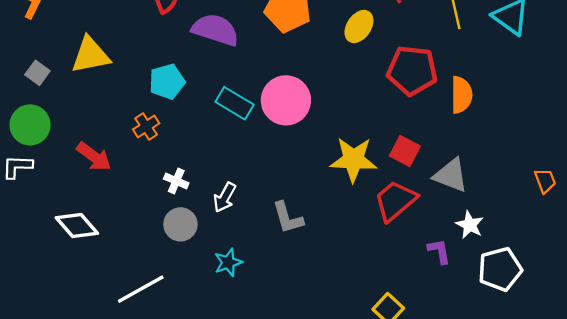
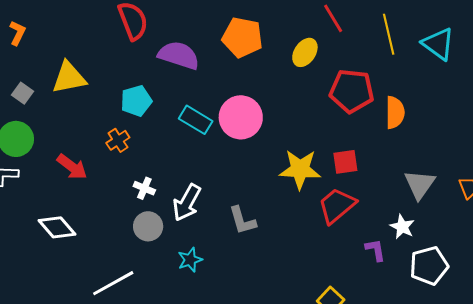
red square: (405, 151) -> (345, 162), turned -36
gray triangle: (451, 175) -> (420, 184), moved, turned 44
white arrow: (225, 197) -> (187, 203), size x1.4

